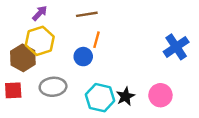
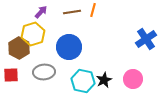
purple arrow: (40, 13) -> (41, 12), moved
orange line: (96, 40) -> (93, 10), moved
blue circle: (83, 57) -> (69, 47), size x1.6

